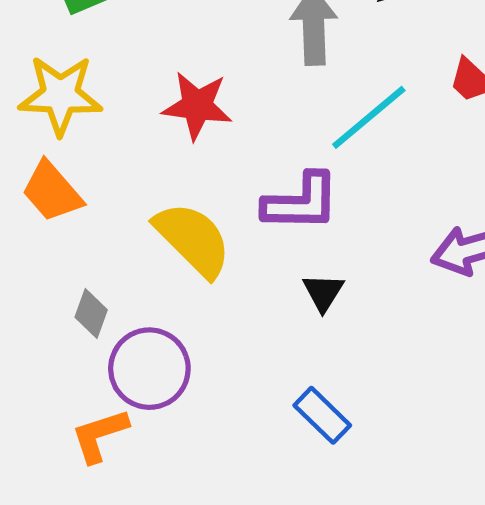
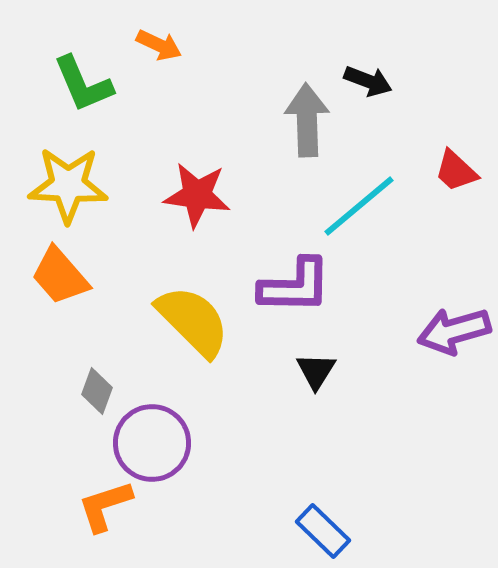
blue rectangle: (322, 415) -> (323, 531), moved

